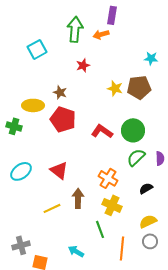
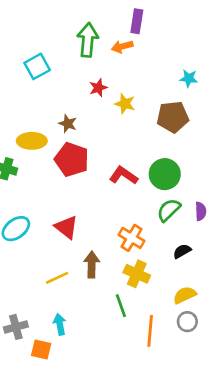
yellow star: (115, 88) -> (125, 104), moved
cyan arrow: (76, 251) -> (60, 324), moved, turned 49

